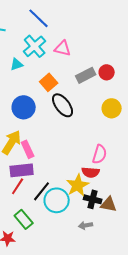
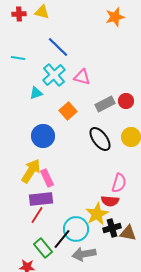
black ellipse: (63, 105) -> (100, 139), moved
black line: (42, 191) -> (62, 239), moved
black cross: (93, 199) -> (112, 228), turned -30
gray arrow: (86, 225) -> (84, 254), moved, size x1.6

